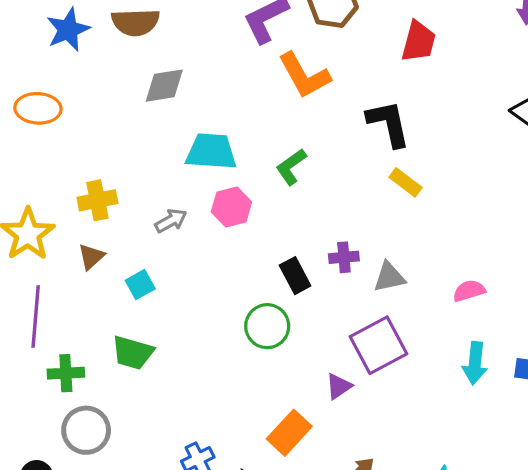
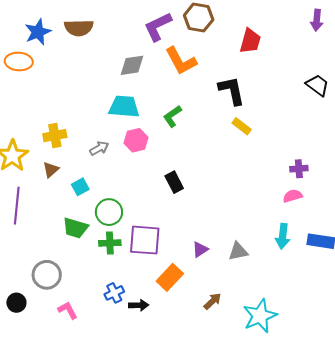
gray diamond: (164, 86) -> (132, 65), moved
orange ellipse: (38, 108) -> (19, 62), moved
purple cross: (344, 257) -> (299, 169), moved
gray triangle: (389, 277) -> (238, 251), moved
pink semicircle: (469, 291) -> (293, 196), moved
green circle: (267, 326) -> (109, 212), moved
purple square: (379, 345) -> (145, 240), moved, turned 32
green cross: (66, 373) -> (110, 243), moved

